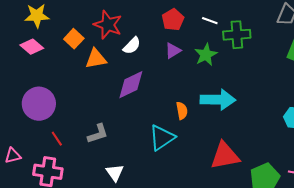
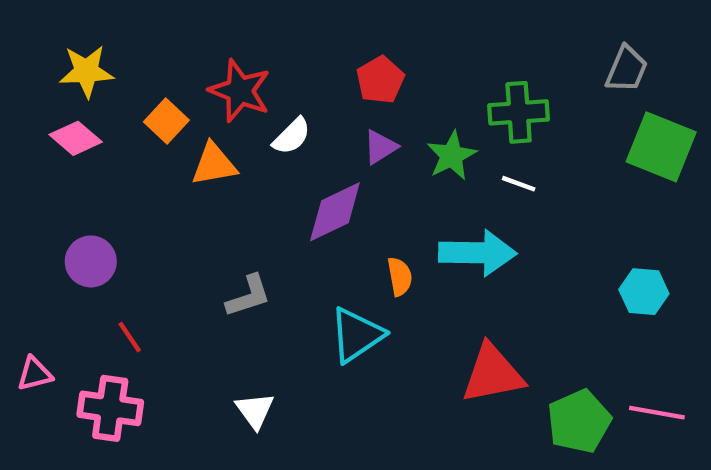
white line: (210, 21) -> (519, 184), moved
purple diamond: (131, 85) -> (335, 212), moved
purple circle: (39, 104) -> (91, 261), size x0.7
gray L-shape: (98, 134) -> (248, 296), moved

